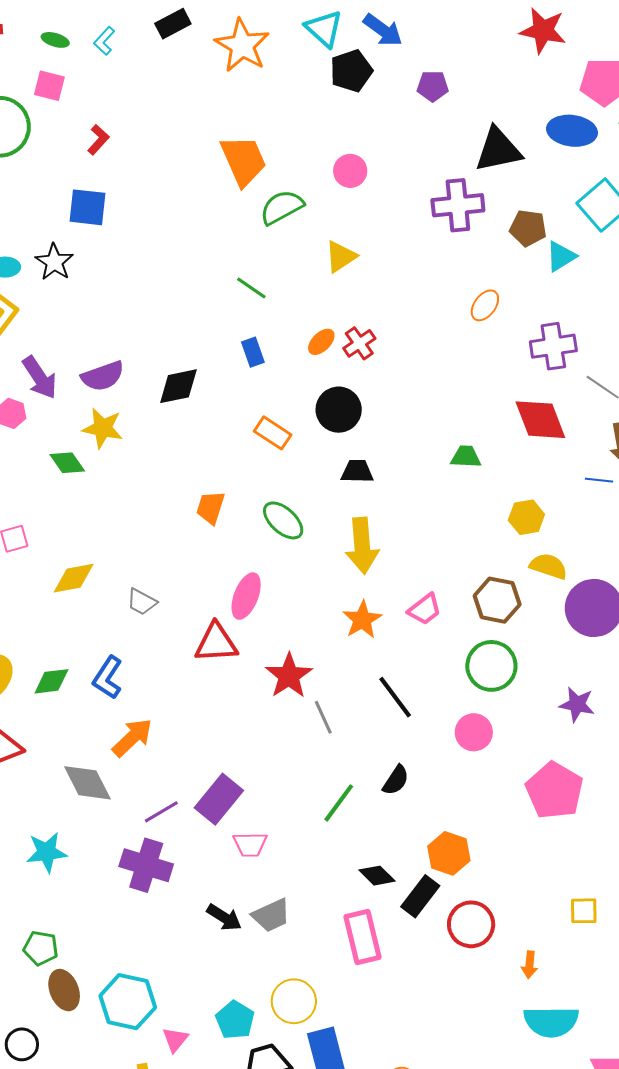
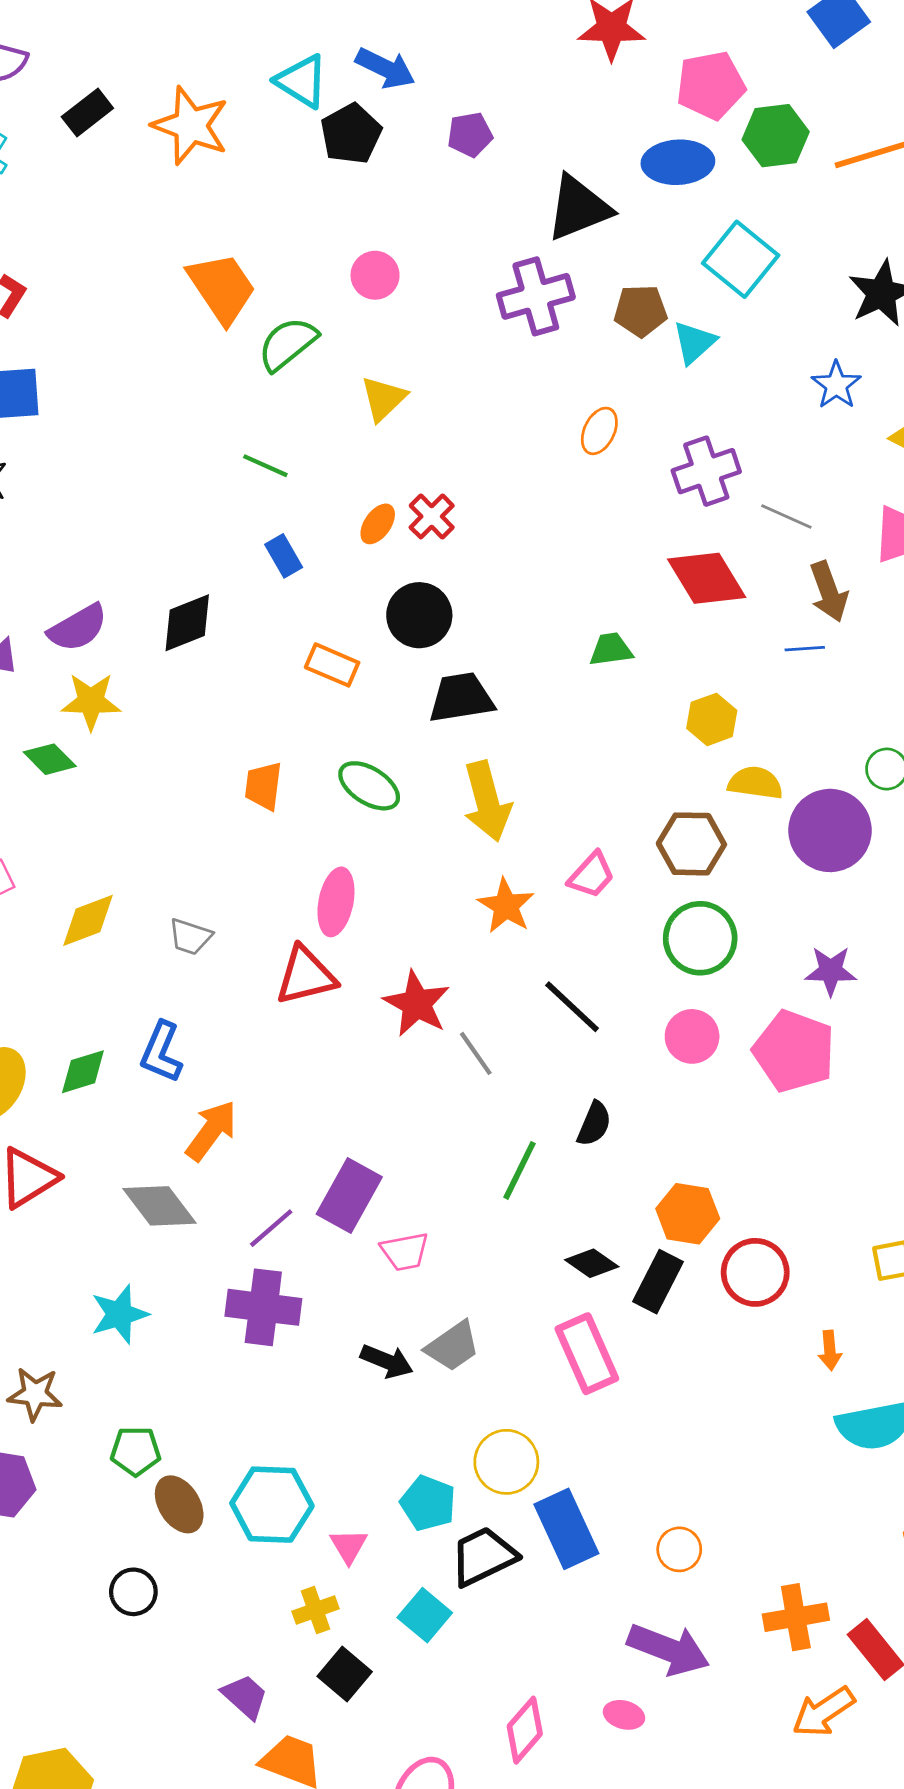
black trapezoid: (357, 471) -> (461, 698), size x1.4
pink pentagon: (555, 791) -> (794, 1051), moved
red circle: (471, 924) -> (755, 1272), moved

